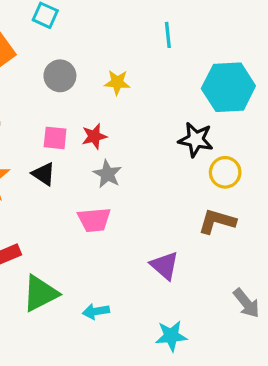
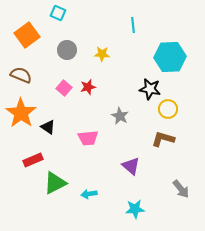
pink square: (55, 138) -> (64, 88), turned 35
black triangle: (44, 174) -> (48, 127), moved
gray star: (107, 174) -> (120, 116), moved

